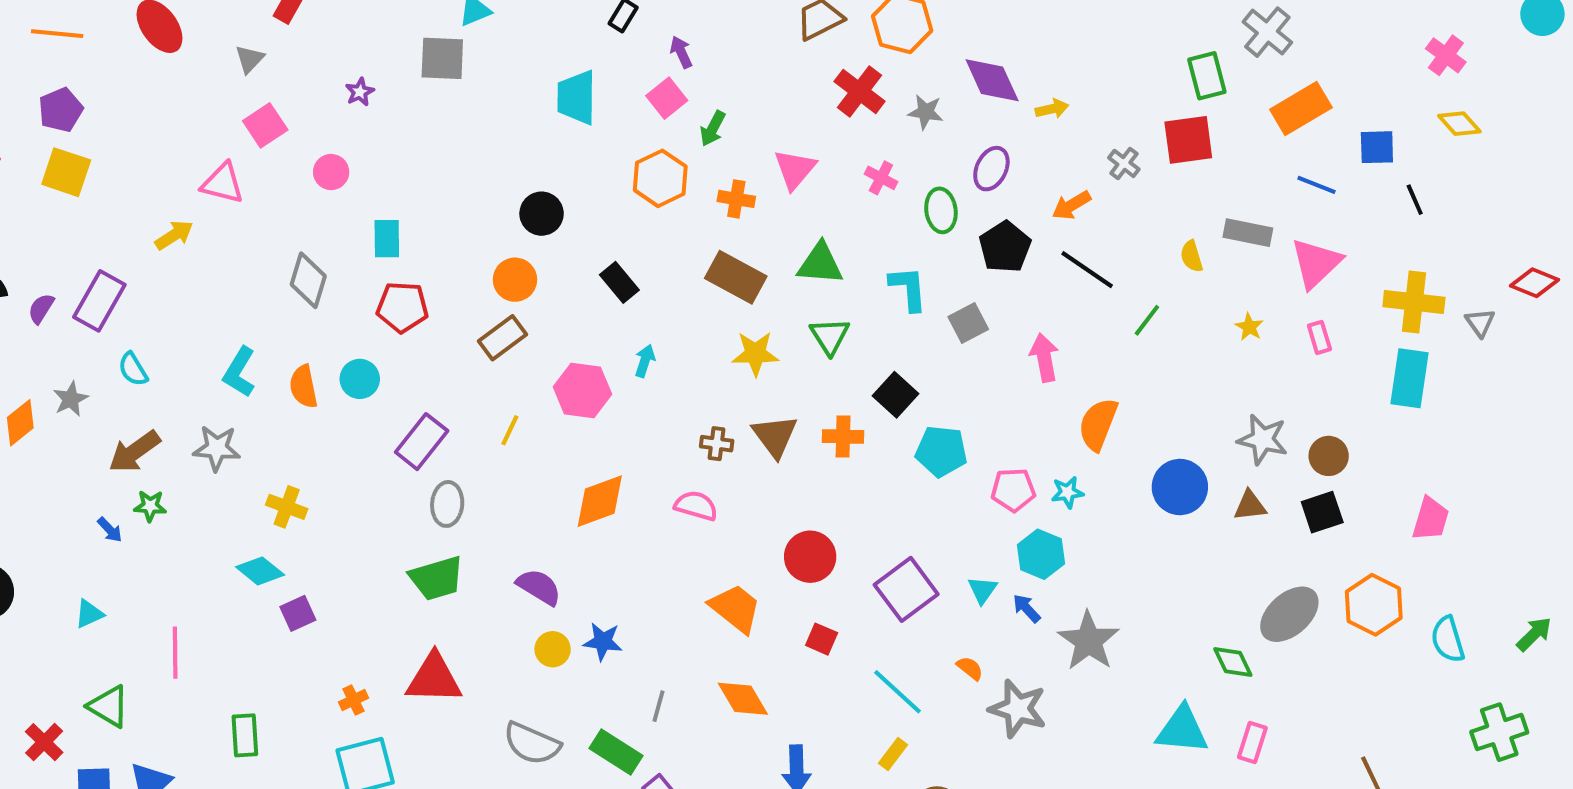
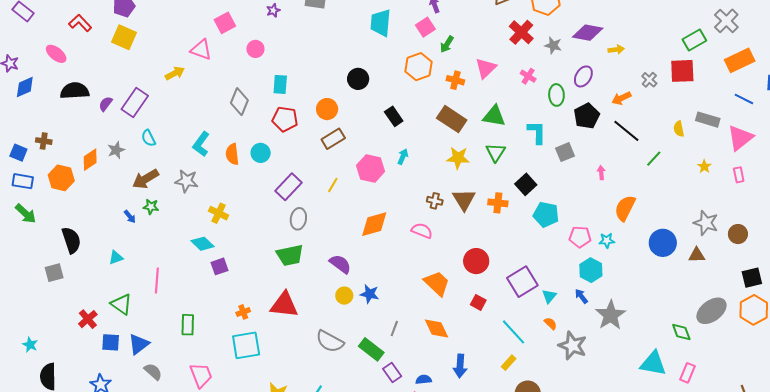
green rectangle: (1207, 76) -> (694, 40), turned 70
purple diamond: (992, 80) -> (588, 33), turned -60
orange circle: (515, 280) -> (327, 109), moved
pink arrow: (1044, 358) -> (601, 173), size x0.6
black square: (1322, 512) -> (752, 278), moved
cyan triangle: (982, 590) -> (549, 296), moved

